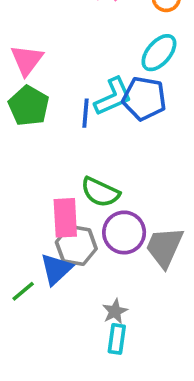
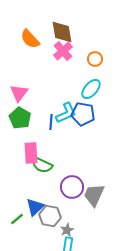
green semicircle: (100, 192) -> (42, 165), moved
pink rectangle: (65, 218) -> (31, 153), moved
gray hexagon: (76, 245) -> (50, 216), moved

